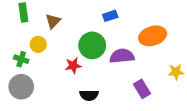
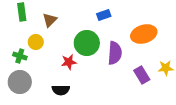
purple semicircle: (122, 56) -> (115, 53), turned 100
purple rectangle: (142, 89) -> (142, 75), moved
black semicircle: (89, 95) -> (61, 90), moved

